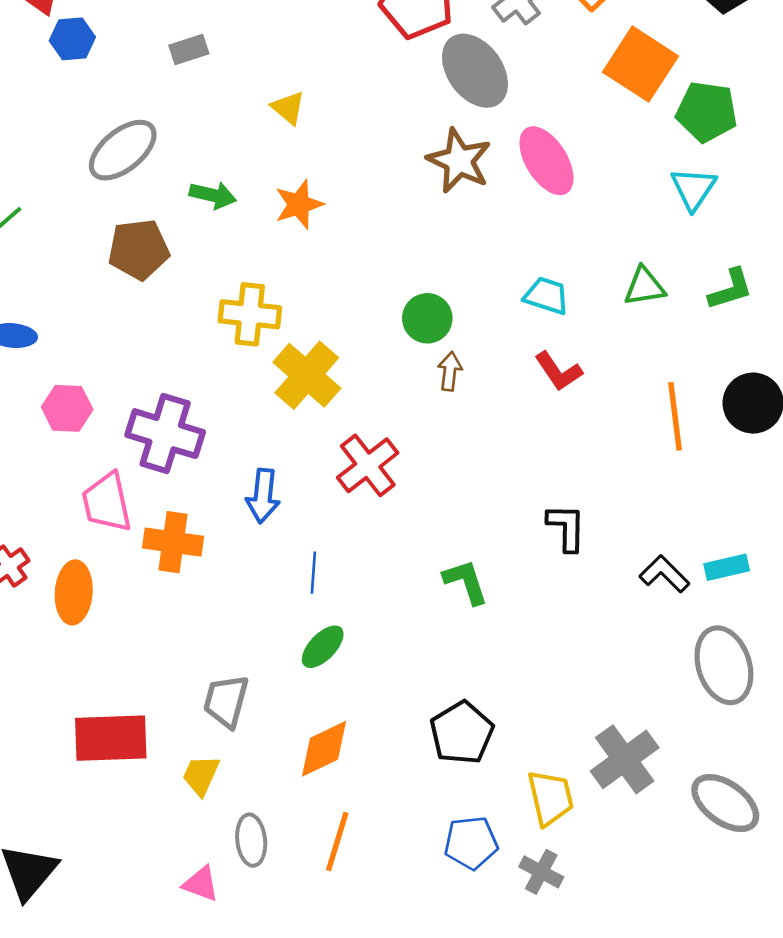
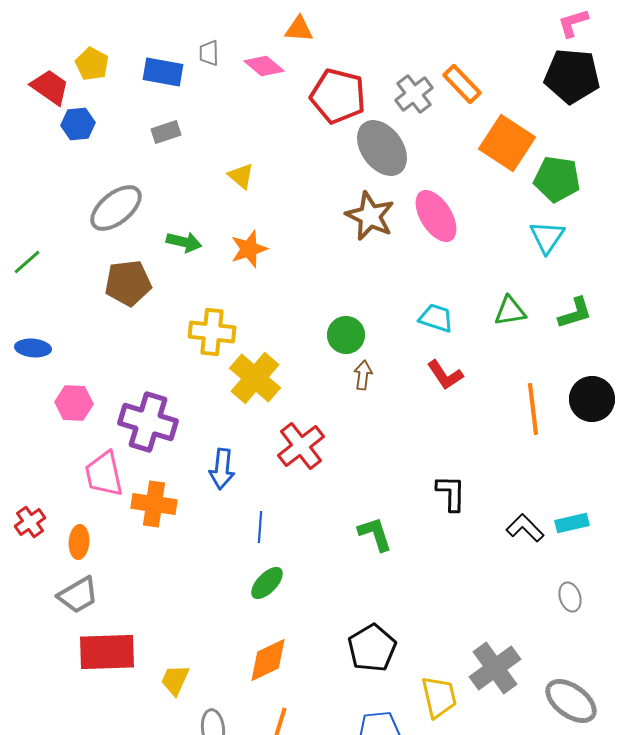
orange ellipse: (74, 592) -> (79, 542), size x0.7
gray ellipse: (724, 665) -> (570, 597), size x0.5
gray trapezoid: (226, 701) -> (78, 595), moved, turned -135

